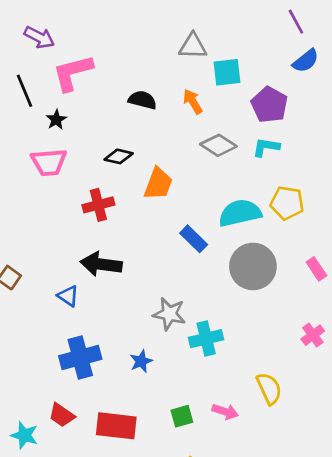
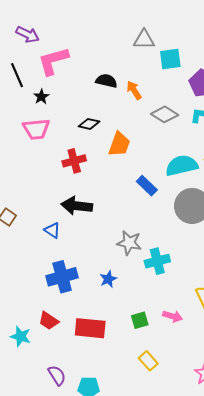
orange arrow: (193, 102) -> (134, 90), moved

